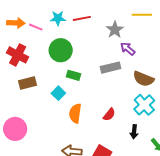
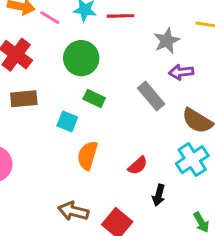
purple arrow: (128, 49) -> (181, 72), turned -56
gray rectangle: (111, 68) -> (151, 96), turned 54
cyan square: (58, 93) -> (67, 121), turned -32
black arrow: (134, 132) -> (159, 195), moved

